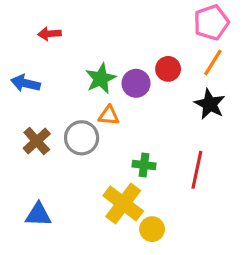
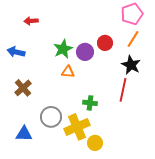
gray circle: (82, 138) -> (51, 117), moved
red line: (197, 170) -> (123, 90), moved
yellow cross: (123, 203) -> (77, 127), turned 30

